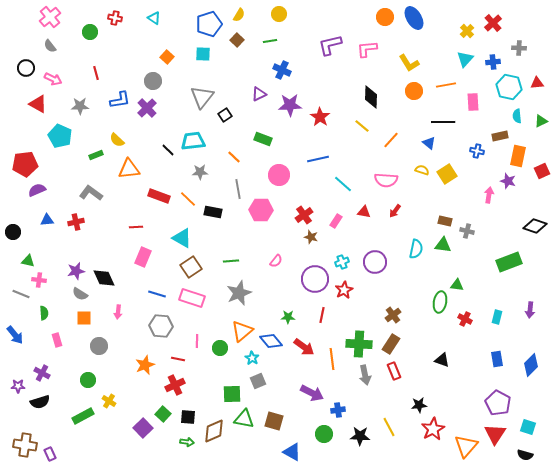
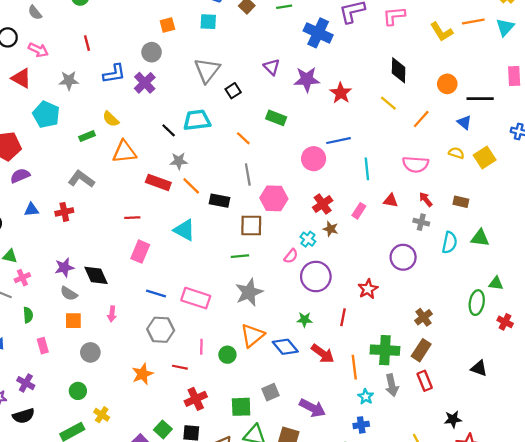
orange square: (167, 57) -> (167, 25), turned 32
blue cross: (282, 70) -> (318, 33), moved, size x1.4
orange line: (446, 85) -> (473, 22), moved
orange circle: (414, 91) -> (447, 84), moved
purple triangle: (259, 94) -> (272, 67), turned -49
gray star: (200, 172) -> (179, 161), moved
pink circle: (279, 175) -> (314, 159), moved
cyan line: (343, 184) -> (367, 169), turned 42
red arrow: (395, 211) -> (426, 199), turned 104
brown rectangle: (445, 221) -> (461, 202), moved
gray cross: (467, 231) -> (421, 222), moved
cyan cross: (342, 262) -> (308, 239), moved, turned -32
brown square: (191, 267) -> (251, 226), moved, turned 35
purple circle: (315, 279) -> (316, 277), moved
pink cross: (39, 280) -> (22, 278), turned -32
cyan star: (252, 358) -> (366, 397), moved
red cross: (175, 385) -> (196, 399), moved
purple arrow: (312, 393) -> (312, 408), moved

